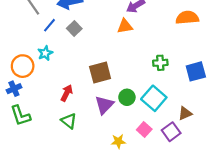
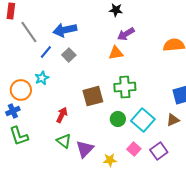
green cross: (160, 63) -> (125, 87), moved, size x1.5
purple triangle: (104, 105) -> (85, 149), moved
brown triangle: (185, 113) -> (173, 120), moved

